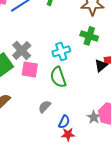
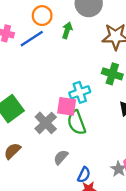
gray cross: (22, 50) -> (46, 123), moved
pink square: (30, 69) -> (67, 106), moved

